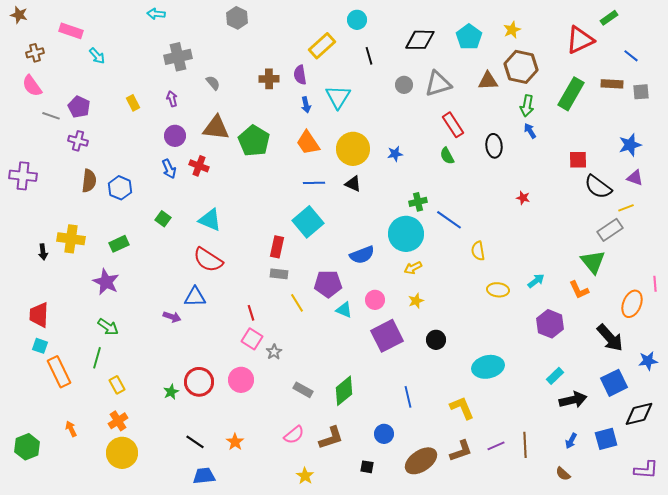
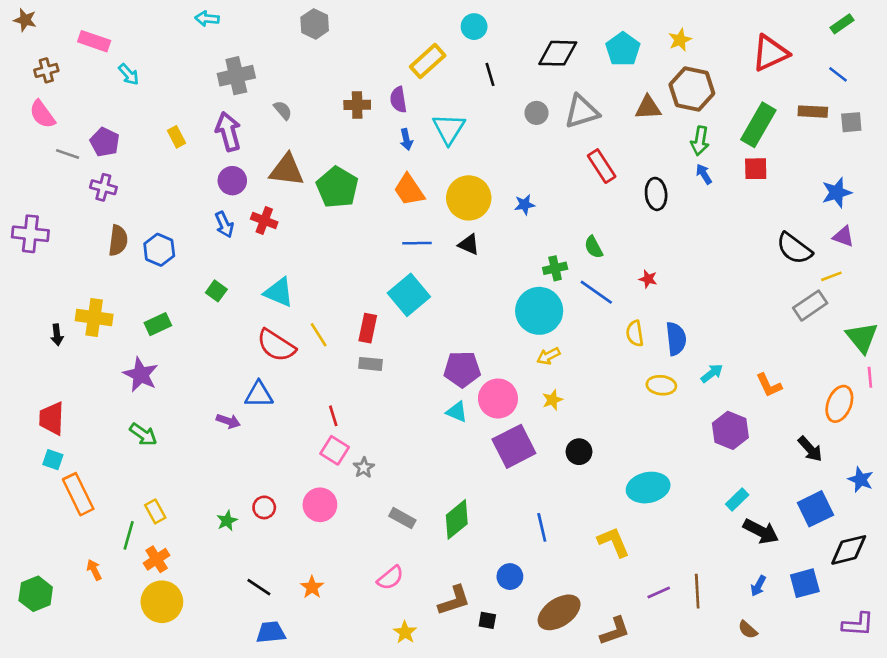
green rectangle: (609, 18) -> (842, 24), moved
purple arrow: (172, 99) -> (228, 132), size x1.8
green semicircle: (447, 156) -> (594, 247), moved
red square: (578, 160) -> (756, 169), moved
red star: (523, 198) -> (648, 279), moved
blue semicircle: (362, 255) -> (676, 339), moved, turned -75
green triangle: (593, 262) -> (862, 337), moved
purple pentagon: (328, 284) -> (462, 369), moved
pink circle: (375, 300) -> (498, 399), size x1.5
yellow line: (297, 303) -> (319, 335), moved
black arrow: (610, 338) -> (810, 449), size x0.7
green line: (97, 358) -> (129, 535), moved
blue star: (648, 361) -> (861, 480), turned 30
red circle: (199, 382) -> (264, 507), size x0.6
black arrow: (573, 400) -> (761, 531), turned 40
brown L-shape: (331, 438) -> (454, 600), moved
brown L-shape: (461, 451) -> (615, 631), moved

